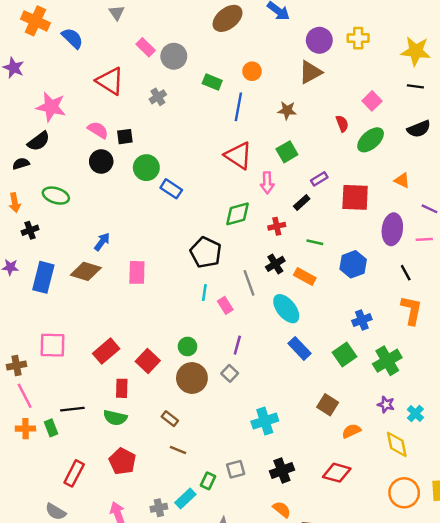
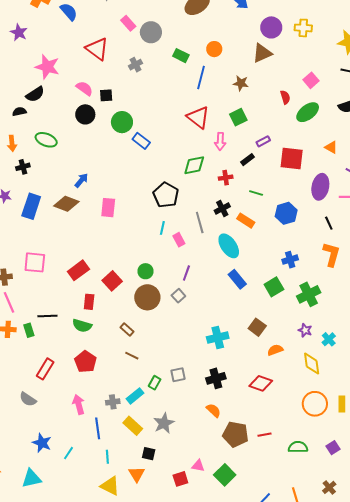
cyan cross: (265, 421) -> (218, 337), moved

